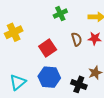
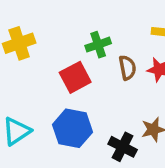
green cross: (60, 14) -> (98, 45), moved

